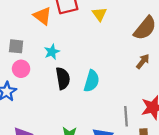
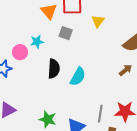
gray square: (16, 46) -> (66, 33), moved
cyan star: (52, 52) -> (37, 42), moved

